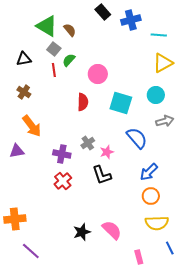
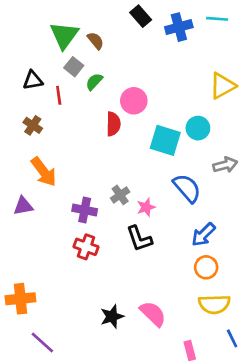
green triangle: (47, 26) -> (64, 35), turned 35
cyan line: (159, 35) -> (217, 19), moved
red line: (54, 70) -> (59, 95), moved
cyan circle: (156, 95) -> (198, 128), moved
red semicircle: (83, 102) -> (113, 124), moved
red cross: (63, 181) -> (86, 247), turned -30

